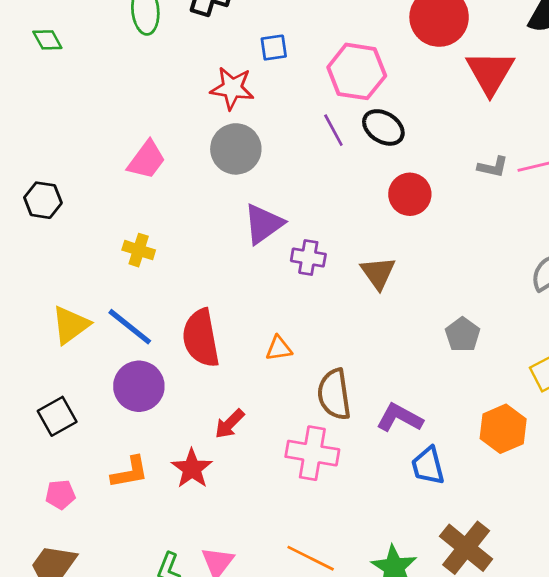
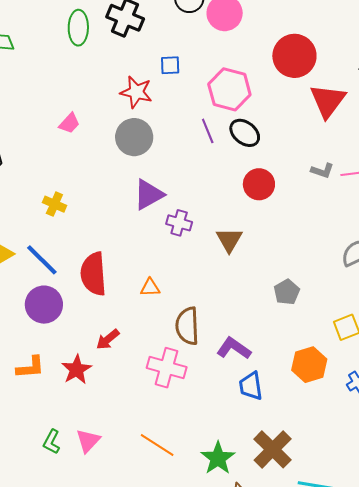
pink trapezoid: (147, 160) -> (69, 123), moved, size x0.7

